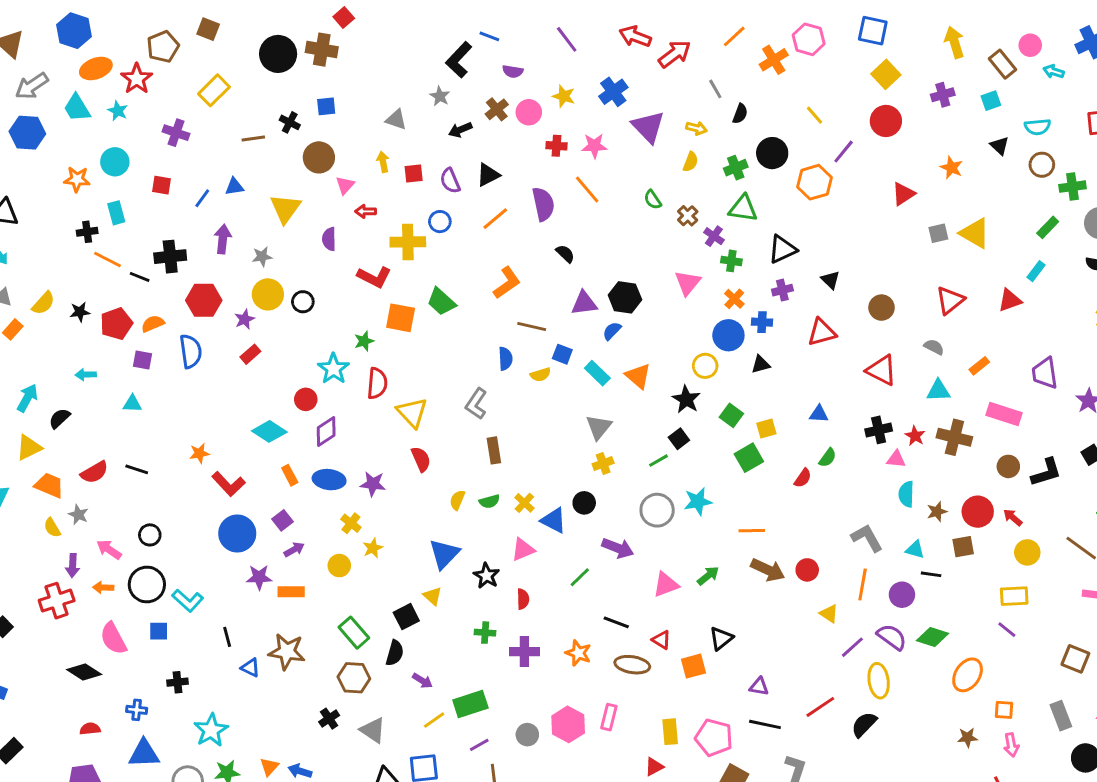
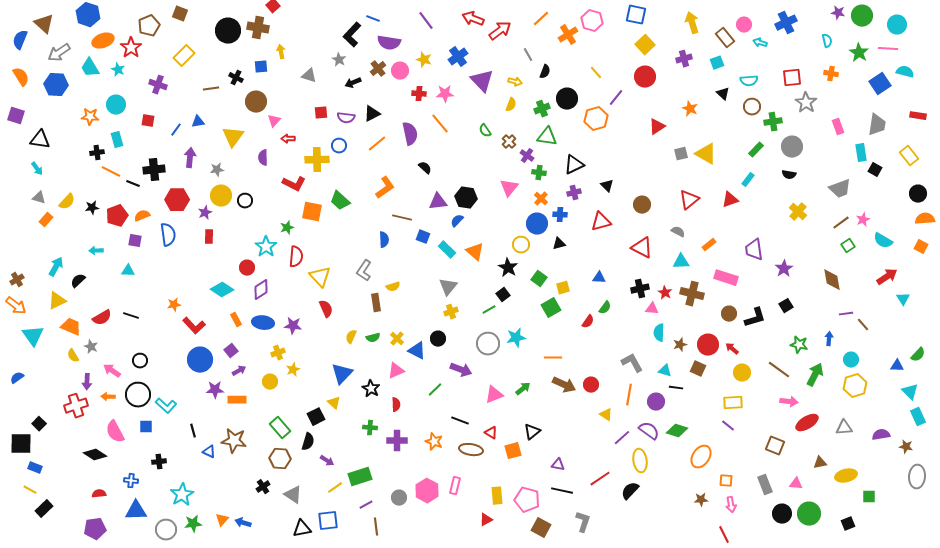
purple semicircle: (513, 71) -> (389, 43), size x1.6
yellow arrow: (383, 162) -> (281, 52), moved
purple semicircle: (450, 181) -> (346, 118), turned -60
red rectangle: (250, 354) -> (209, 237), turned -48
yellow semicircle: (540, 375) -> (393, 287), moved
yellow cross: (351, 523) -> (278, 353), turned 32
brown square: (963, 547) -> (698, 369), turned 35

